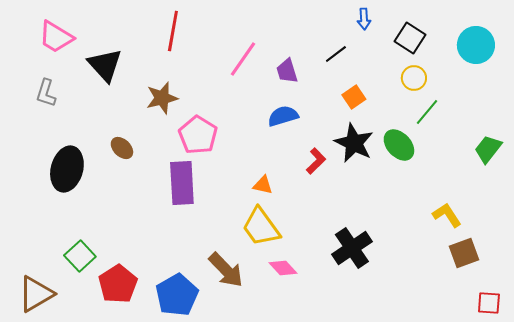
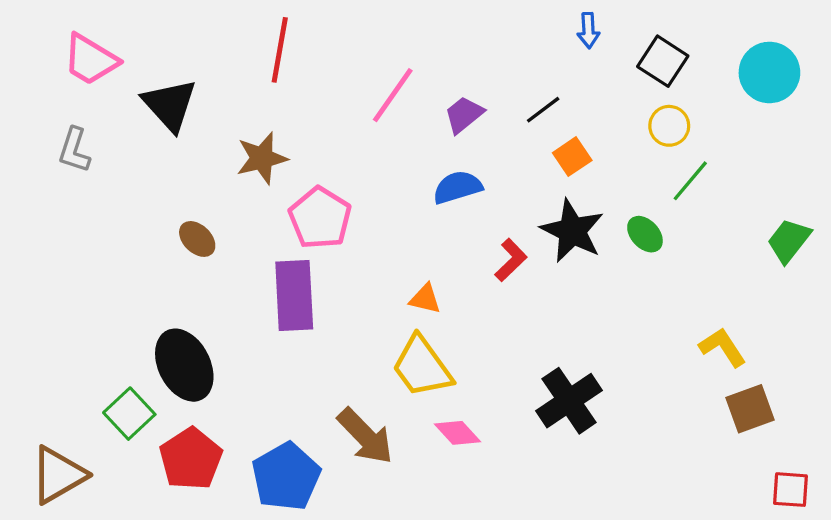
black line: (336, 54) -> (543, 110), moved
purple trapezoid: (287, 71) -> (464, 115), turned 68
green ellipse: (399, 145) -> (645, 234), size x0.7
black ellipse: (67, 169) -> (184, 365), moved, turned -42

